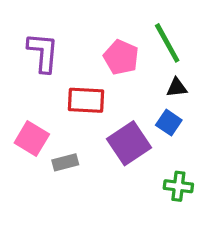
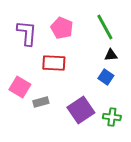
pink pentagon: (121, 57) -> (62, 28), moved
purple square: (129, 143) -> (81, 110), moved

